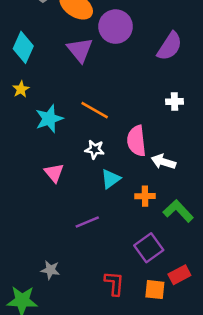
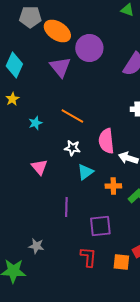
cyan star: (49, 119) -> (35, 123), size x0.6
purple line: (87, 222) -> (66, 207), turned -66
purple square: (149, 248) -> (100, 226), moved, turned 30

